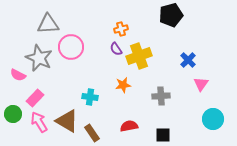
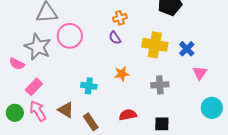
yellow cross: (139, 56) -> (155, 45), moved, turned 30
green circle: (13, 114) -> (15, 113), moved
brown triangle: (67, 121) -> (66, 110), size x0.7

